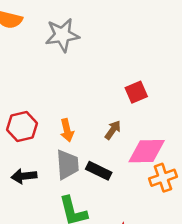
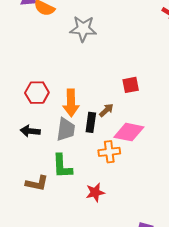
orange arrow: (67, 130) -> (71, 103), size x1.5
black rectangle: (99, 171) -> (91, 122), moved, turned 60
orange cross: (163, 178) -> (109, 152), moved

